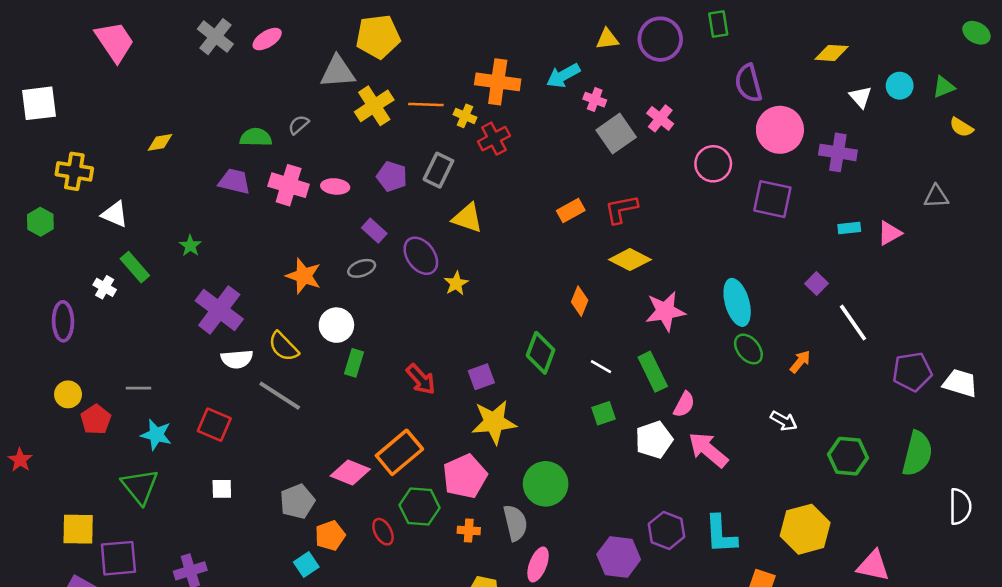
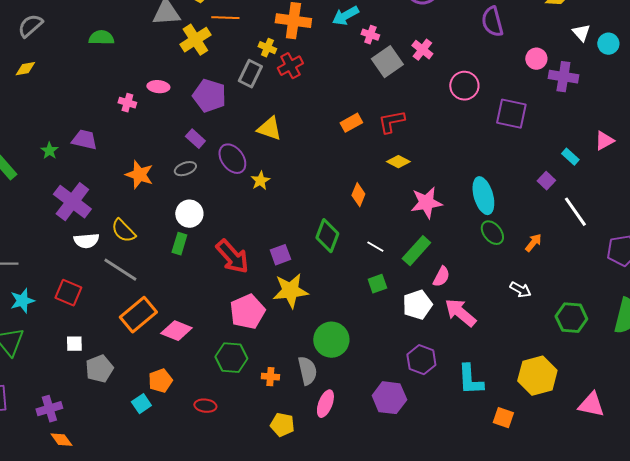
cyan circle: (900, 86) -> (608, 44), moved
orange line: (426, 105) -> (225, 18), moved
gray semicircle: (299, 125) -> (30, 26), moved, size x1.5
pink circle: (780, 130) -> (536, 59), moved, size x0.6
green semicircle: (256, 137) -> (101, 38), moved
gray rectangle: (438, 170) -> (250, 74), moved
purple pentagon: (392, 176) -> (209, 96), size x1.4
purple trapezoid: (234, 181) -> (84, 140), moved
pink cross: (289, 185) -> (127, 103), size x0.6
pink ellipse: (335, 186) -> (158, 87), moved
cyan rectangle: (849, 228) -> (570, 157), moved, turned 48
yellow diamond: (630, 260) -> (398, 162), size x0.7
white circle: (336, 325) -> (189, 214), moved
green rectangle: (653, 372) -> (416, 251), turned 68
red arrow: (421, 379) -> (232, 257), size x1.4
cyan star: (156, 435) -> (22, 301), turned -30
orange rectangle: (399, 452) -> (138, 315), moved
pink pentagon: (465, 476) -> (247, 312), moved
gray pentagon: (297, 501) -> (99, 369), moved
purple hexagon: (667, 530) -> (421, 360), moved
red ellipse: (383, 532) -> (205, 406), moved, turned -55

